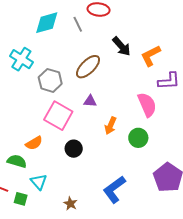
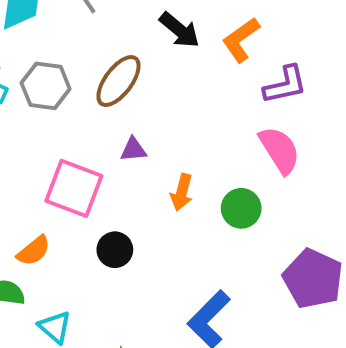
gray hexagon: (50, 80) -> (46, 86), moved
pink semicircle: (147, 105) -> (280, 150), moved

